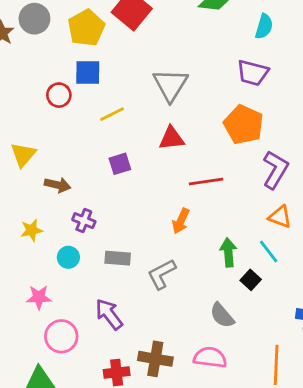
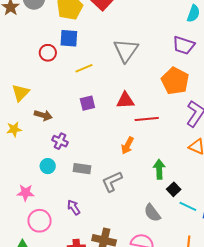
red triangle: (172, 138) -> (125, 100), moved
yellow star: (32, 230) -> (14, 129), moved
cyan line: (269, 252) -> (188, 206), moved, turned -30
purple arrow: (109, 314) -> (74, 207), size x0.7

